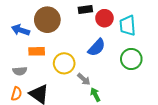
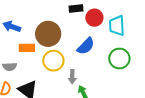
brown circle: (47, 20) -> (48, 34), moved
gray arrow: (84, 79) -> (72, 77), turned 48

